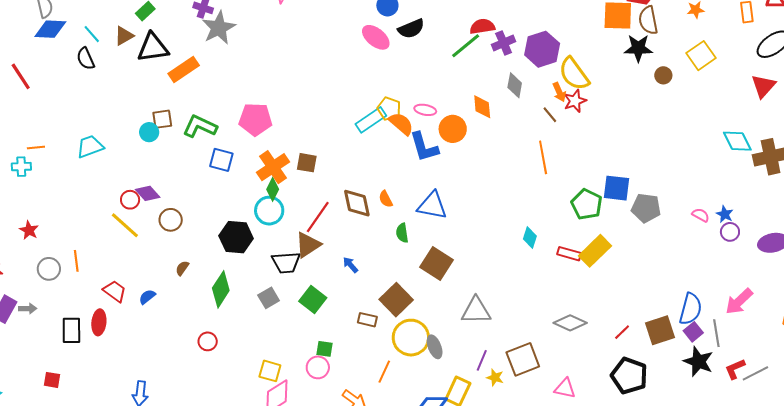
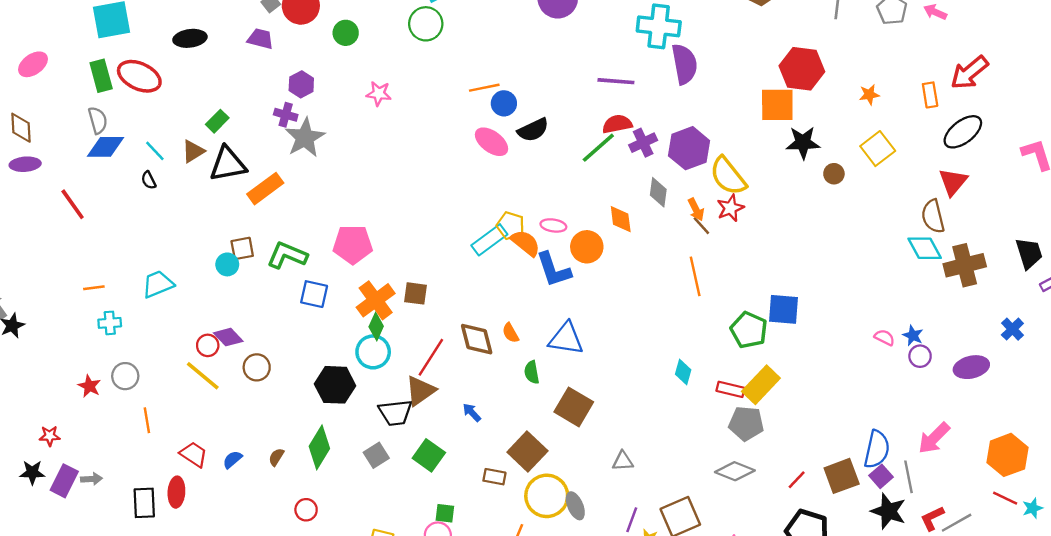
brown semicircle: (648, 20) -> (933, 216), moved
black semicircle: (86, 59) -> (149, 180), size x0.7
orange arrow: (559, 92) -> (696, 209), moved
cyan cross: (21, 167) -> (110, 323), moved
gray pentagon: (646, 208) -> (746, 423), moved
brown semicircle: (182, 268) -> (276, 457), moved
gray circle: (49, 269) -> (125, 376), moved
gray triangle: (476, 311) -> (623, 461), size x0.6

